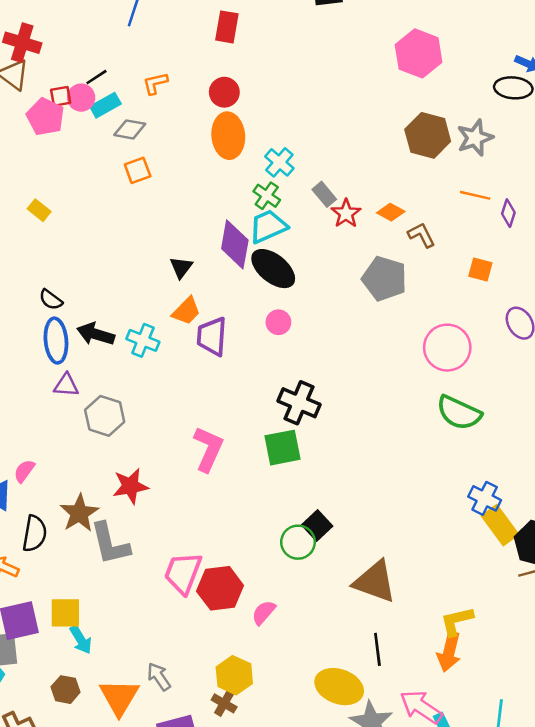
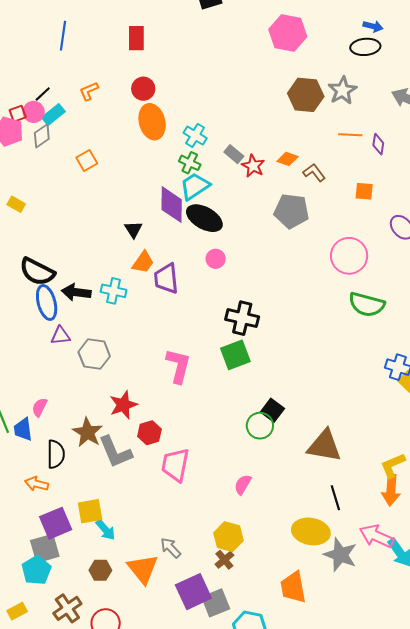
gray diamond: (130, 129) -> (42, 136), moved, turned -35
black semicircle: (51, 300) -> (37, 272), size x1.8
red hexagon: (220, 588) -> (149, 433), moved, size x0.7
brown cross: (224, 703) -> (224, 560), turned 30

